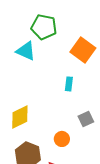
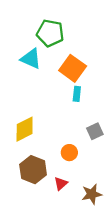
orange square: (83, 50) -> (73, 68), moved

